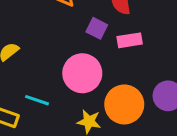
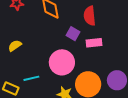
cyan line: (37, 100) -> (31, 78), turned -35

